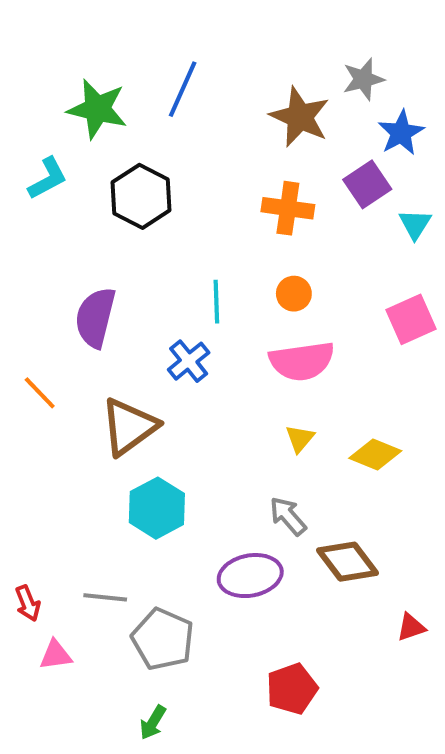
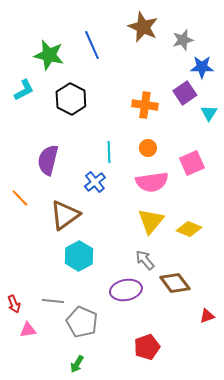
blue line: (183, 89) -> (92, 45), turned -48
brown star: (300, 117) -> (143, 27), moved
blue star: (401, 133) -> (202, 67), turned 30
pink square: (411, 319) -> (192, 163), moved
yellow triangle: (300, 439) -> (151, 221), size x1.8

